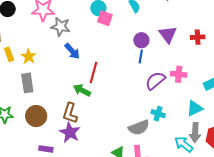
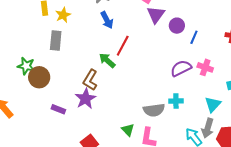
purple triangle: (168, 34) -> (156, 15), moved
blue line: (141, 57) -> (194, 37), moved
cyan triangle: (195, 108) -> (213, 104), turned -36
cyan cross: (158, 114) -> (176, 101), turned -32
brown circle: (36, 116) -> (39, 77), moved

